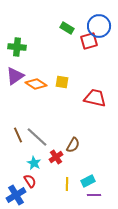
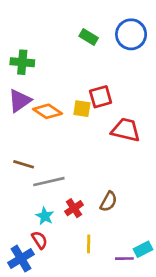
red square: (89, 41) -> (101, 97), moved
brown line: (18, 135) -> (24, 164), moved, turned -49
gray line: (37, 137) -> (49, 182), turned -55
brown semicircle: (73, 145) -> (109, 202), moved
cyan rectangle: (88, 181) -> (143, 249), moved

